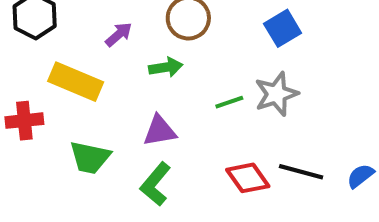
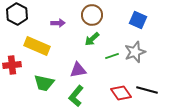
blue square: (283, 28) -> (138, 20), turned -36
purple arrow: (119, 34) -> (58, 23), turned 40
green arrow: (166, 67) -> (92, 39), moved, turned 147

